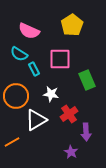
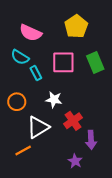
green rectangle: (87, 80) -> (95, 62), moved
orange circle: (16, 96) -> (17, 102), size x0.7
orange line: (12, 142) -> (23, 150), moved

